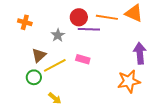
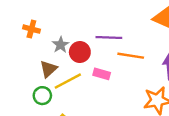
red circle: (79, 17) -> (80, 52), moved
orange line: (107, 17) -> (131, 56), moved
gray star: (58, 35) -> (60, 45), moved

